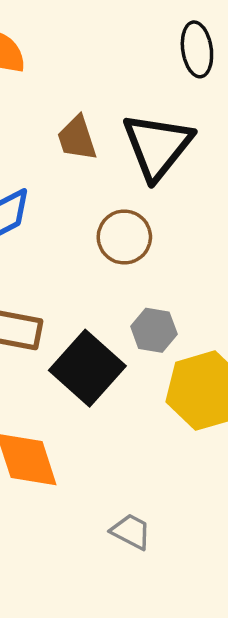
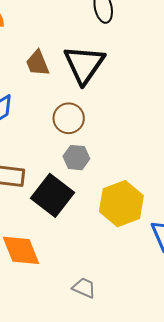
gray hexagon: (154, 330) -> (76, 158), moved

